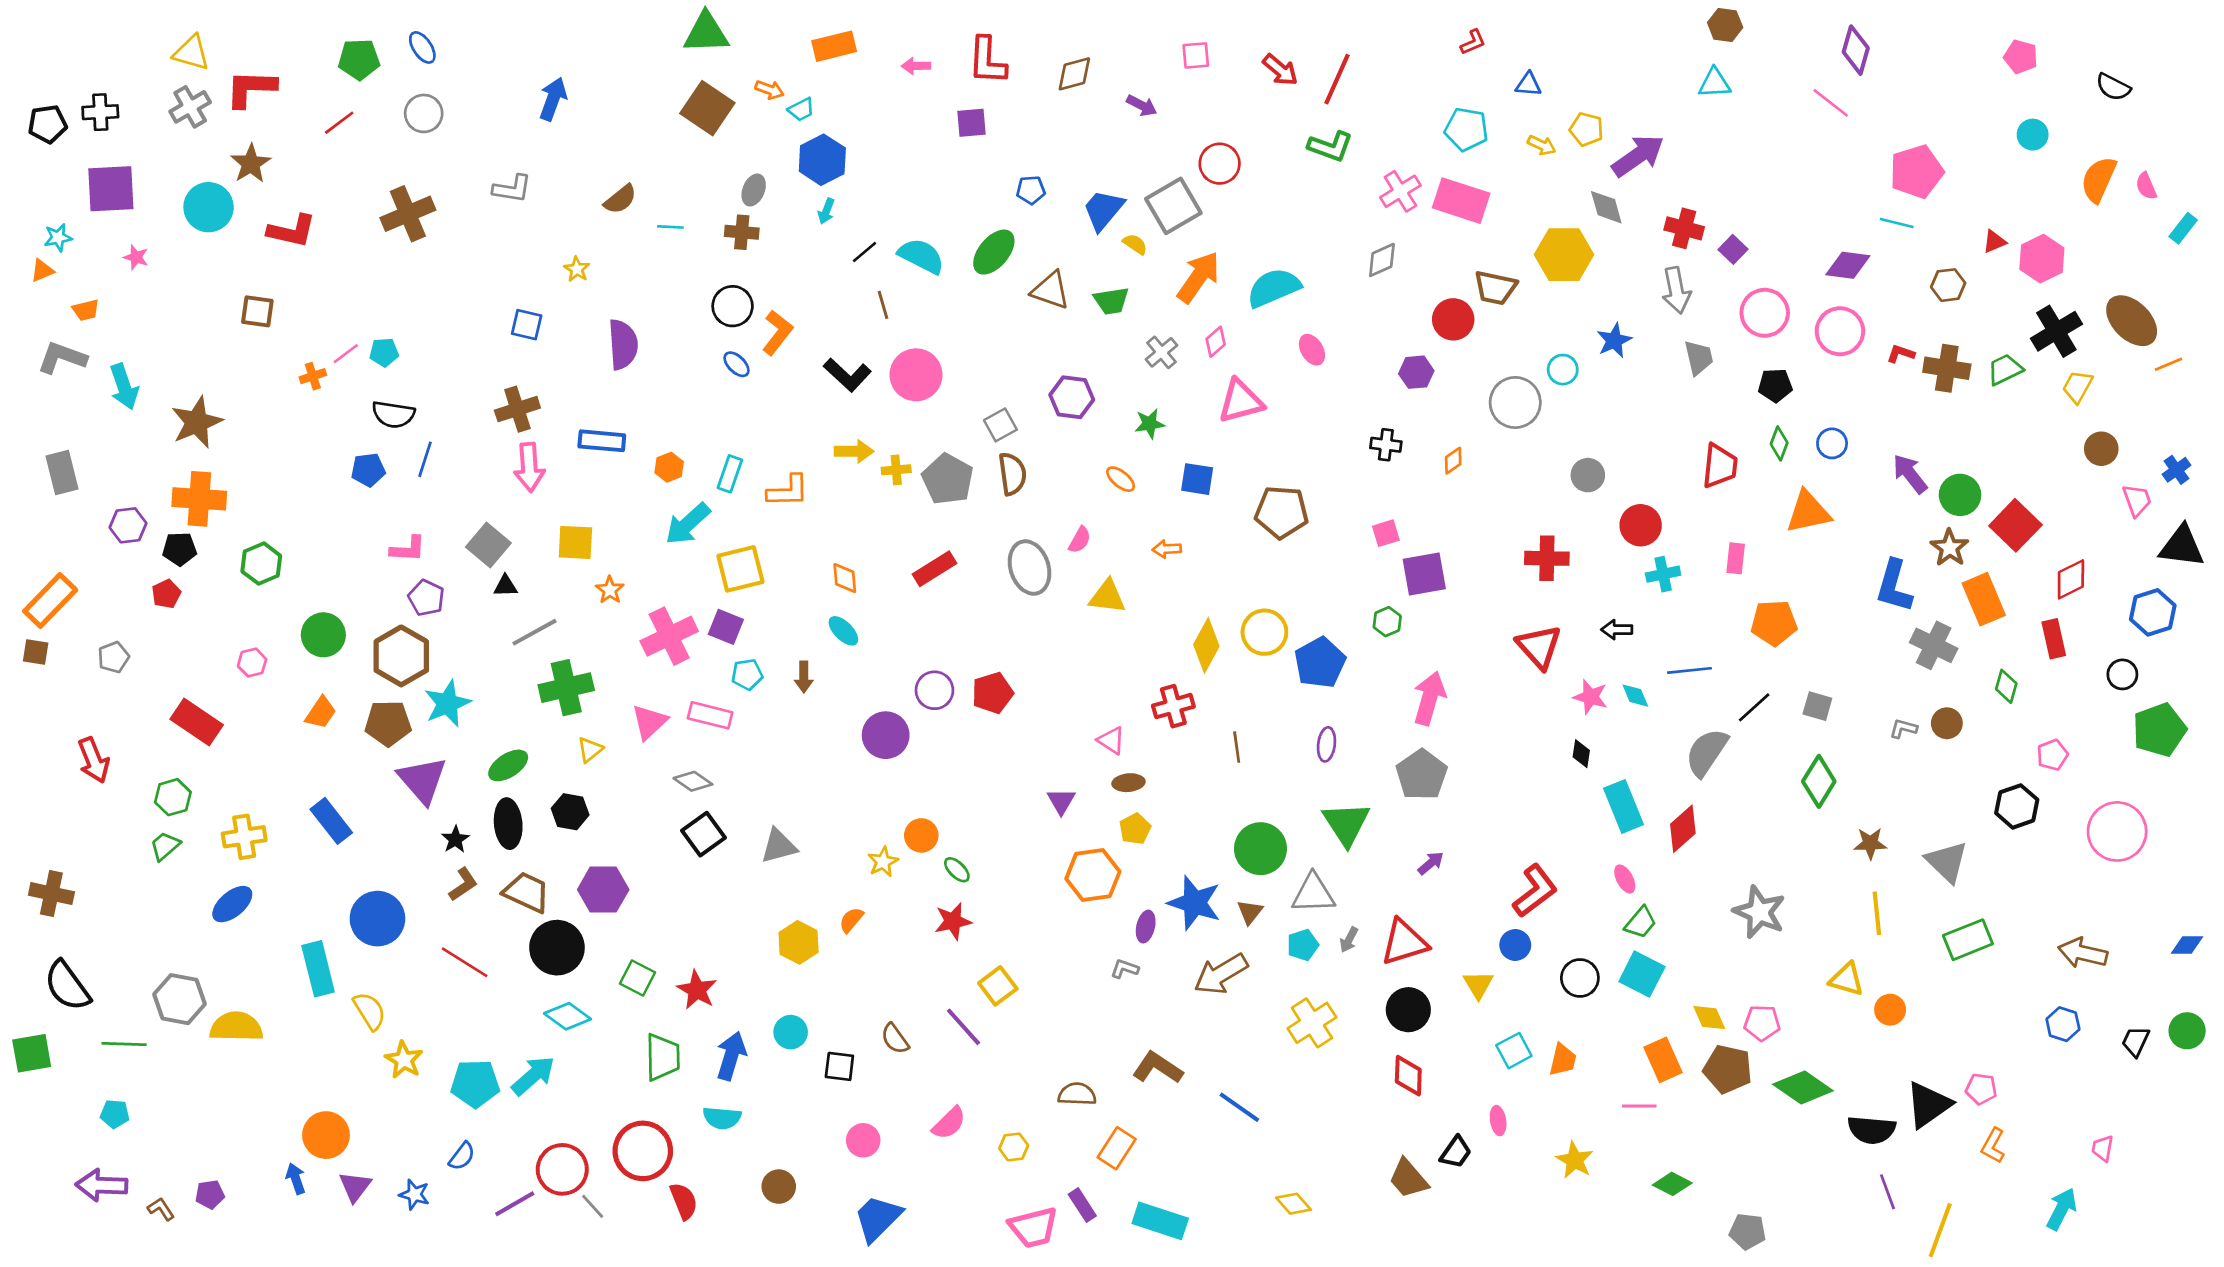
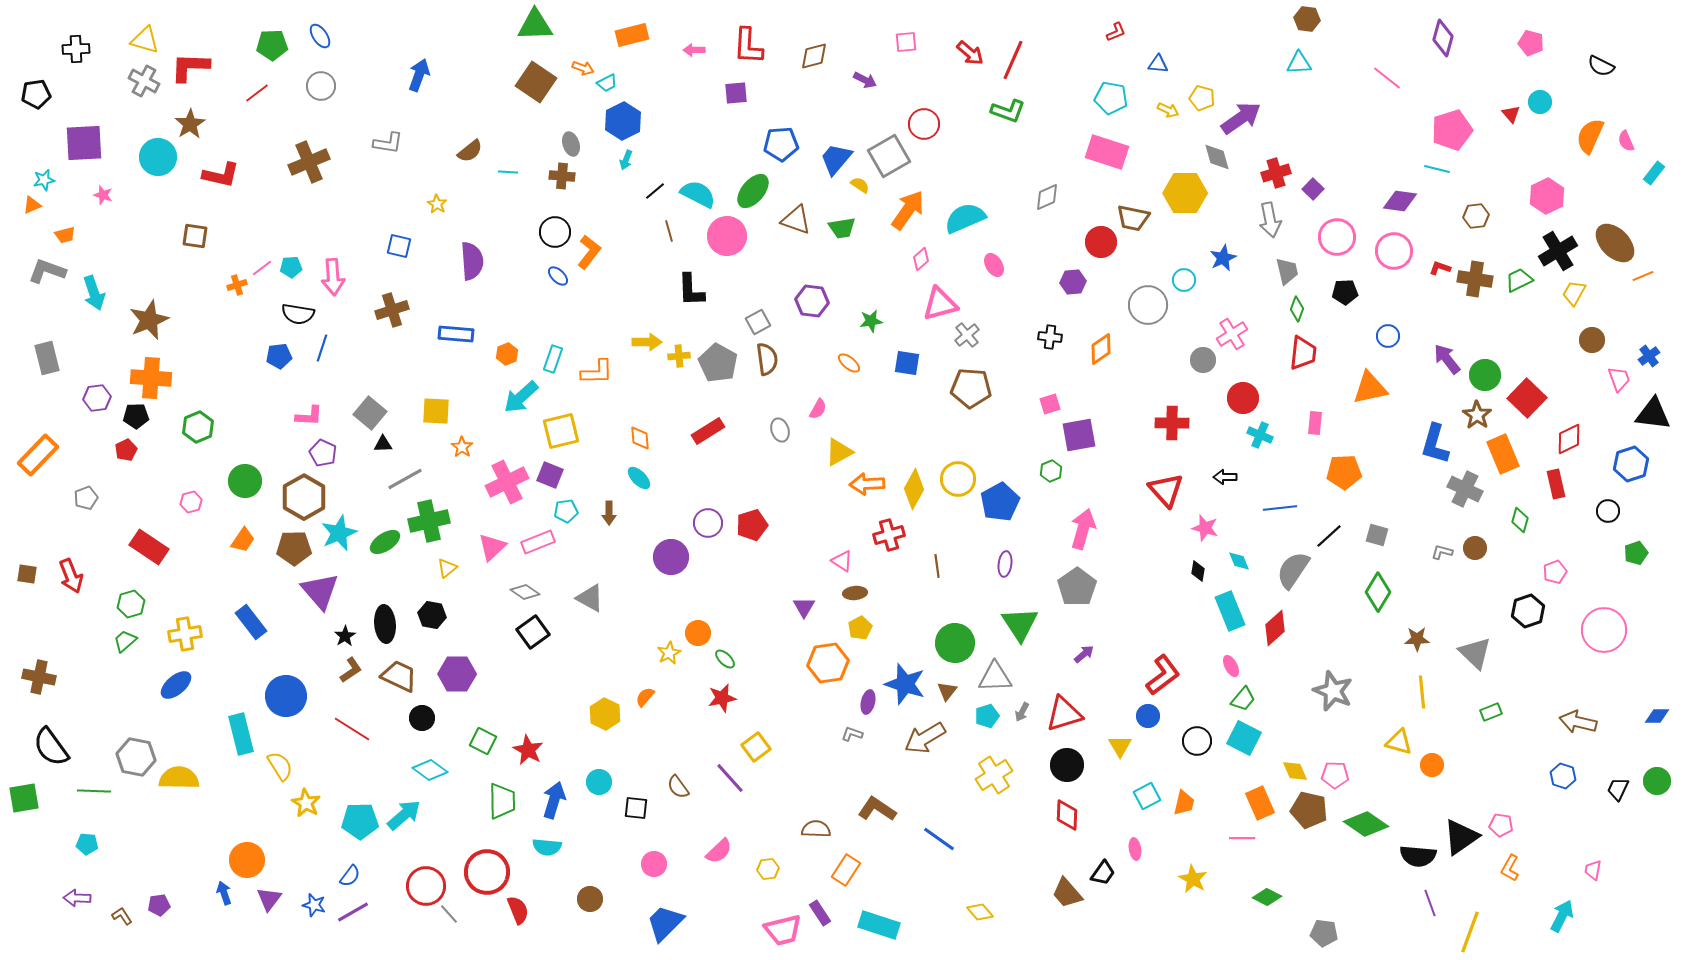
purple diamond: (1856, 50) -> (1443, 38), moved
gray cross: (190, 107) -> (144, 81), turned -32
black cross: (100, 112) -> (76, 49), moved
gray ellipse: (754, 190) -> (571, 144), turned -40
blue pentagon: (1031, 190) -> (781, 144), size x1.6
pink cross: (1400, 191) -> (1232, 334), moved
red cross: (1684, 228) -> (1276, 173), turned -32
red triangle: (1994, 241) -> (1511, 114), moved, turned -48
gray cross: (1161, 352) -> (967, 335), moved
black L-shape: (847, 375) -> (691, 290), moved, turned 45
pink circle: (916, 375) -> (727, 236), moved
green diamond: (1779, 443) -> (1297, 309), moved
orange diamond: (1453, 461) -> (1101, 349), size x1.5
pink arrow: (529, 467) -> (333, 277), moved
orange arrow: (1167, 549) -> (867, 484), moved, size x1.6
gray ellipse: (1030, 568) -> (780, 430), size x0.6
cyan cross: (1663, 574) -> (1260, 435), turned 35
yellow triangle: (1107, 597) -> (839, 452), turned -36
brown square: (36, 652) -> (27, 574), moved
cyan diamond: (1635, 696) -> (1239, 561), moved
pink rectangle: (710, 715) -> (538, 542), turned -36
green pentagon: (2159, 730) -> (1636, 553), size x0.6
green ellipse: (508, 765) -> (385, 542), moved
gray triangle: (779, 846) -> (590, 598), moved, turned 44
green rectangle: (1968, 940) -> (1491, 712), size x0.6
black circle: (557, 948) -> (422, 718), size x0.6
purple arrow: (102, 1185) -> (77, 898), size x0.7
purple line: (515, 1204) -> (353, 912), moved

